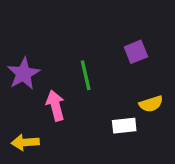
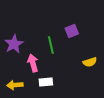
purple square: (136, 52) -> (72, 31), moved
white rectangle: (124, 126) -> (46, 82), moved

